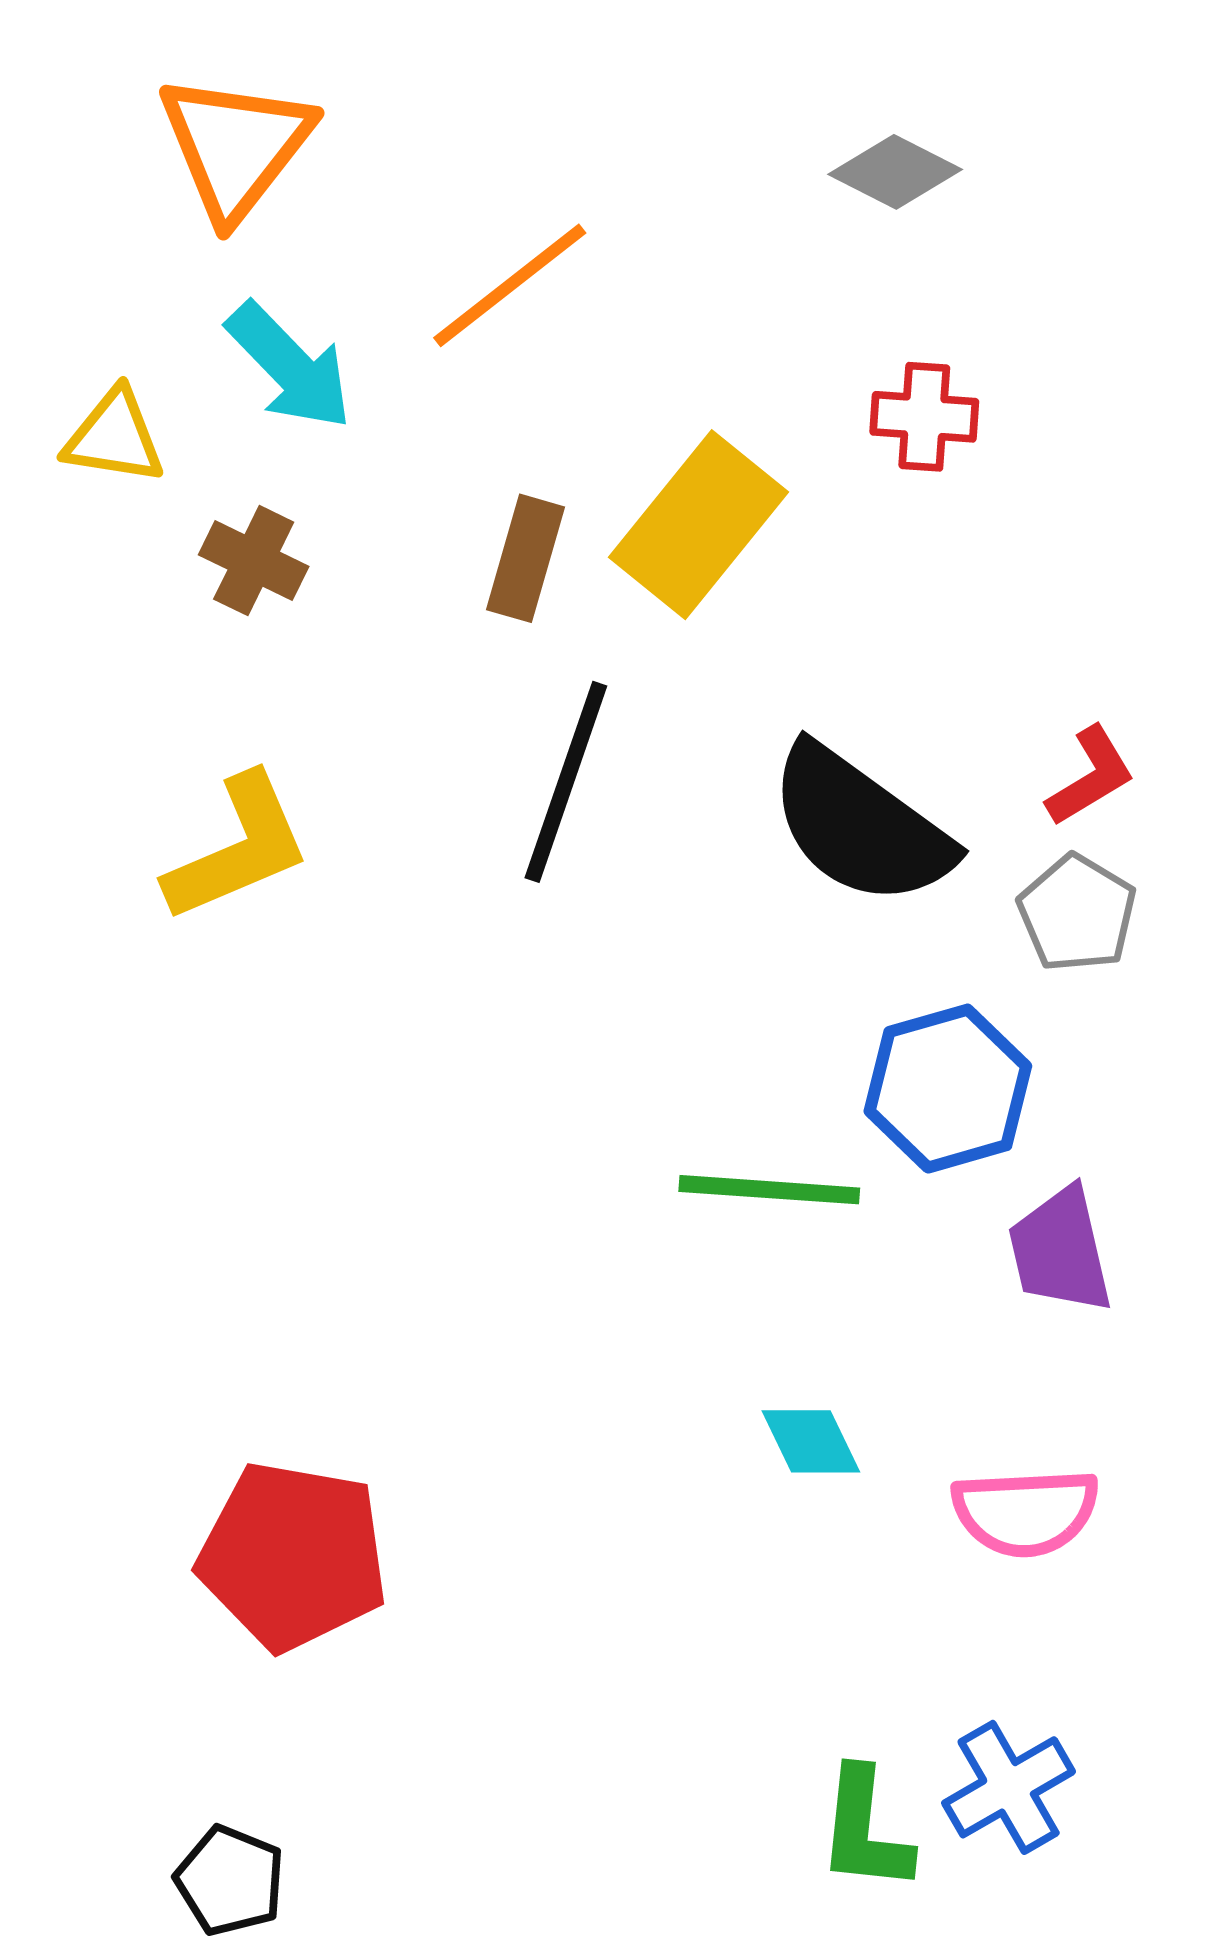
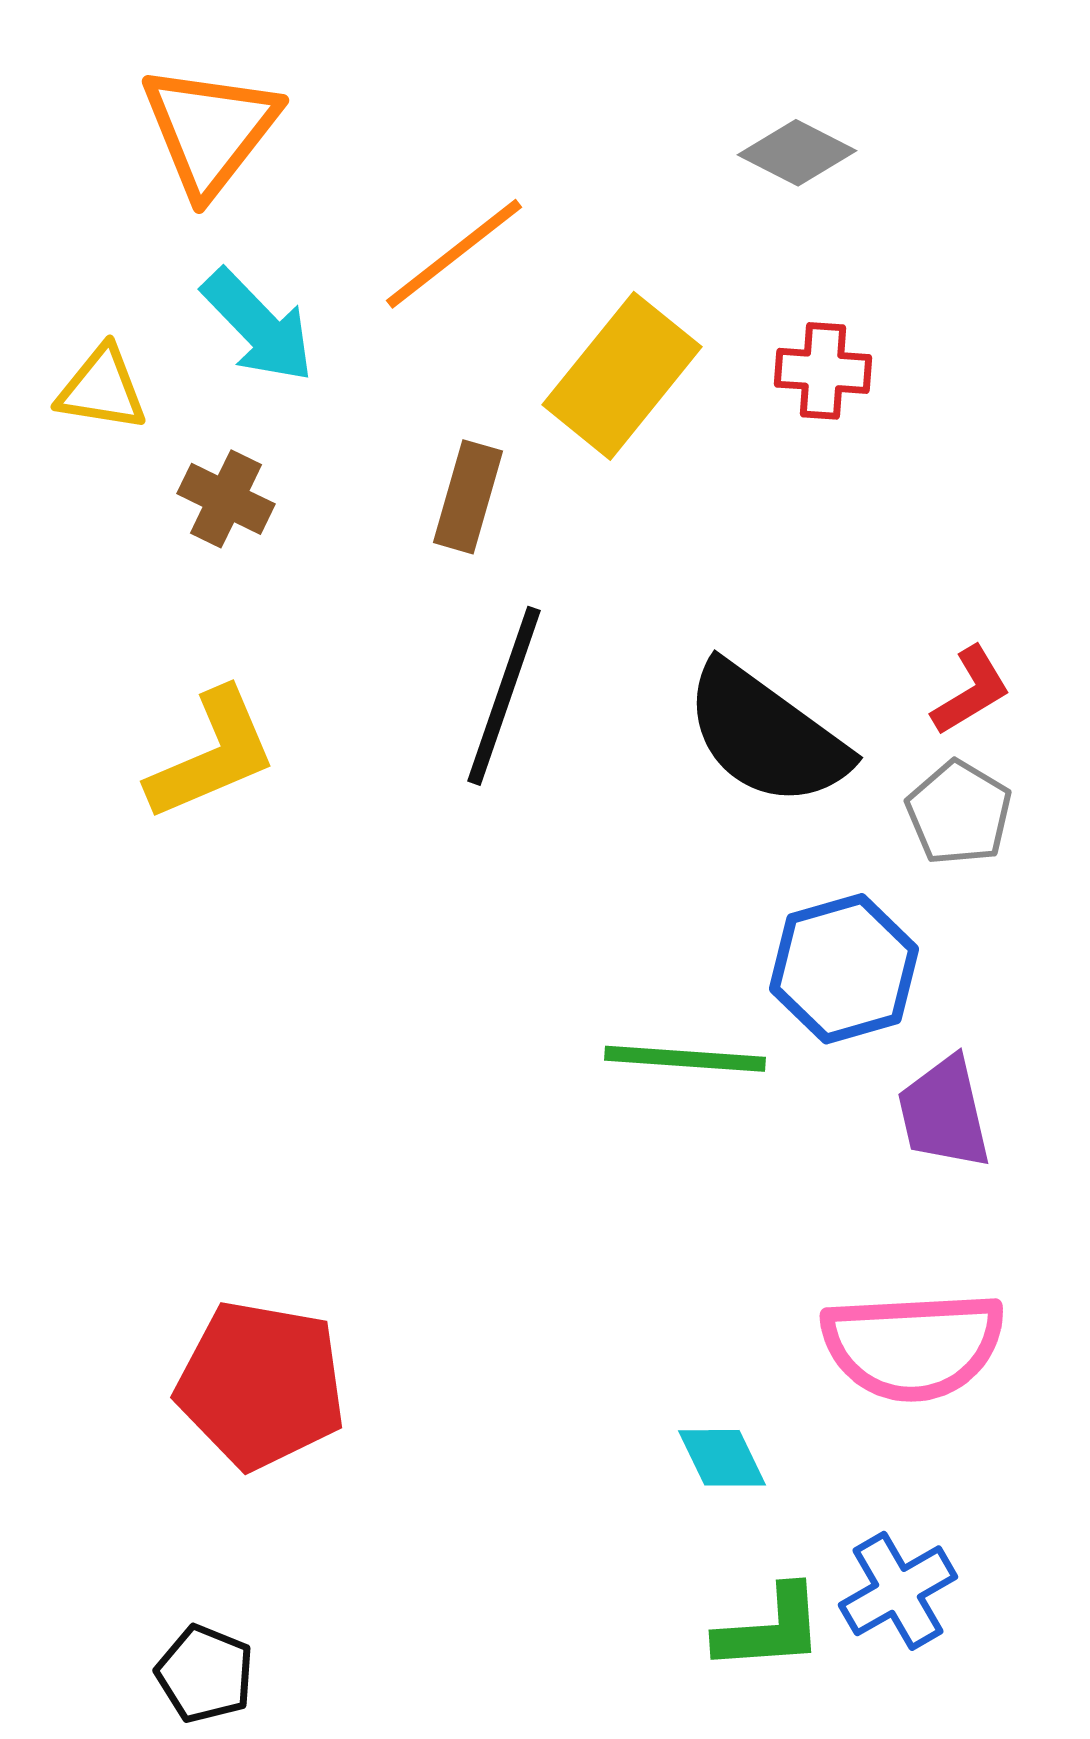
yellow rectangle: (699, 525) -> (622, 376), moved
cyan diamond: (811, 1441) -> (722, 1458), moved
pink semicircle: (1025, 1512) -> (913, 1346), size x1.4
green L-shape: (865, 1830) -> (770, 1629), turned -100

